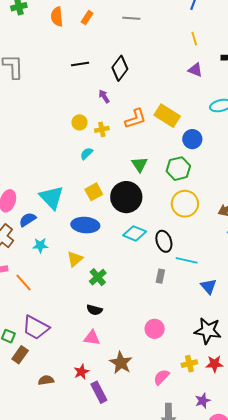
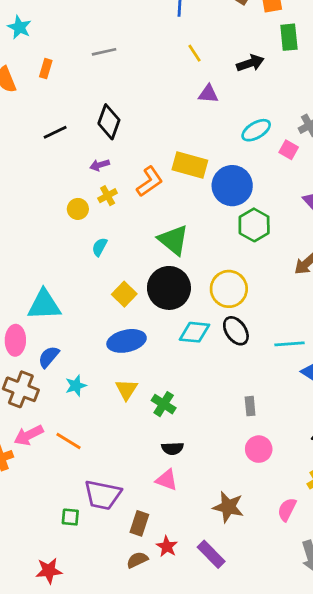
purple arrow: (104, 96) -> (100, 165), turned -56
yellow cross: (102, 129) -> (108, 196), moved
blue circle: (192, 139) -> (232, 186), size x1.5
green triangle: (140, 165) -> (173, 240), size x1.4
green hexagon: (178, 169) -> (254, 225), moved
cyan triangle: (52, 197) -> (44, 305), moved, turned -32
yellow circle: (185, 204) -> (229, 289), moved
cyan line: (187, 260) -> (289, 344), moved
gray rectangle: (160, 276) -> (250, 406), moved
pink triangle: (92, 338) -> (167, 480), moved, turned 30
brown rectangle: (20, 355) -> (139, 523), moved
red star: (81, 372) -> (167, 547), moved

